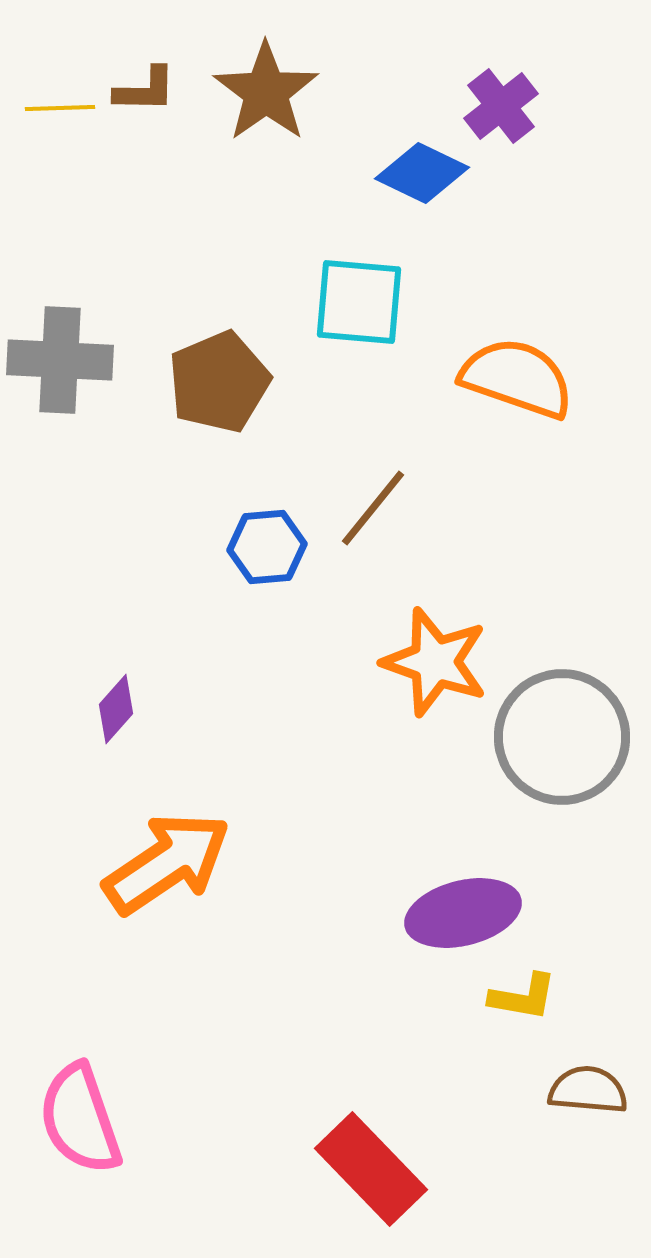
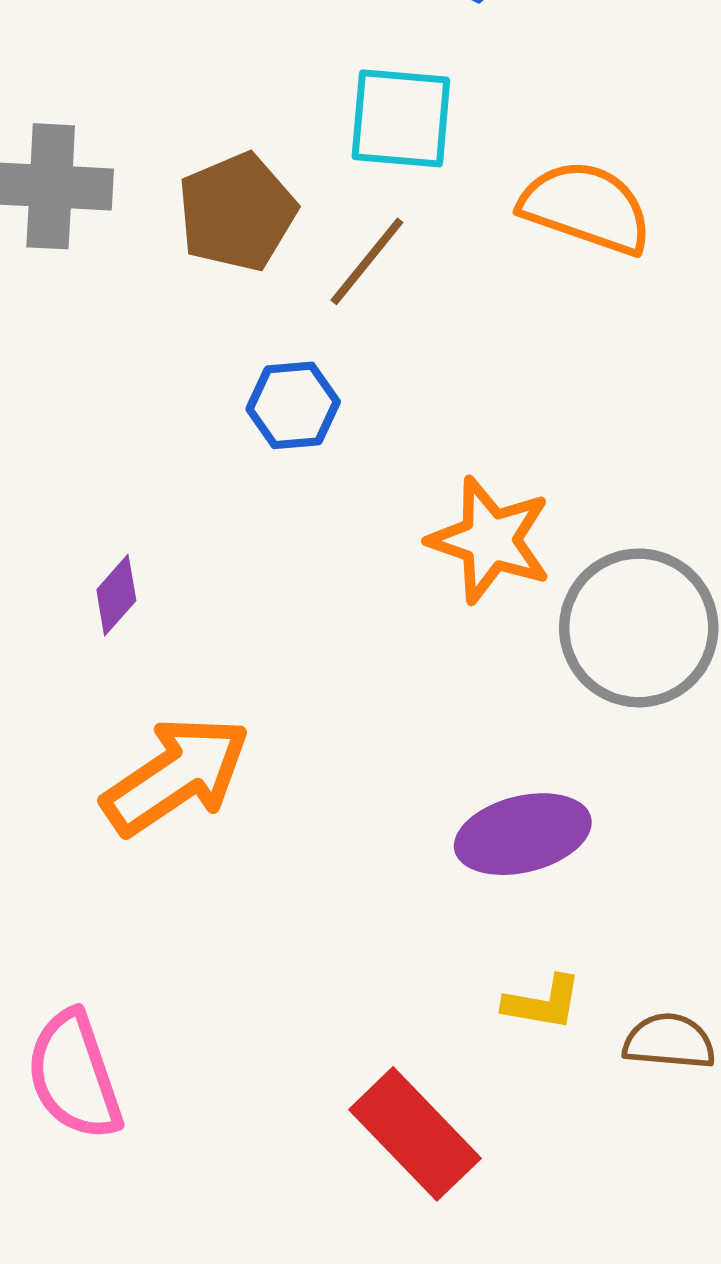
brown line: (373, 508) -> (367, 261), moved
yellow L-shape: (523, 997) -> (543, 1003), moved

